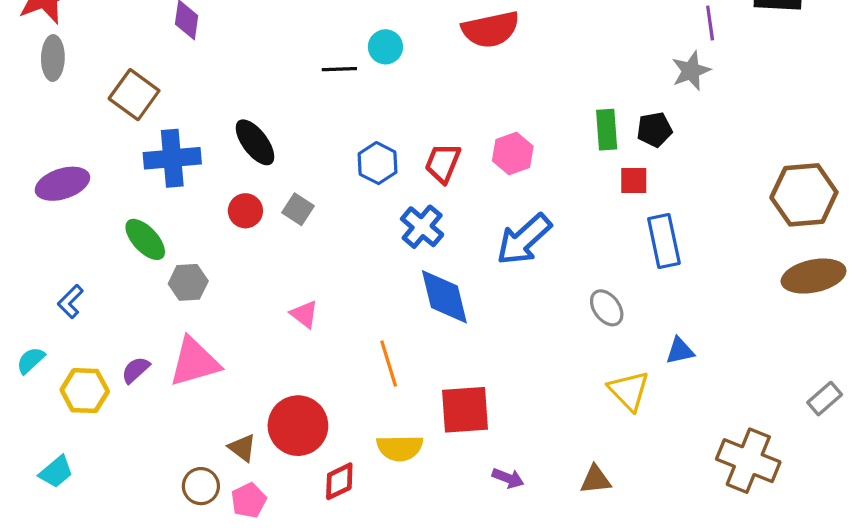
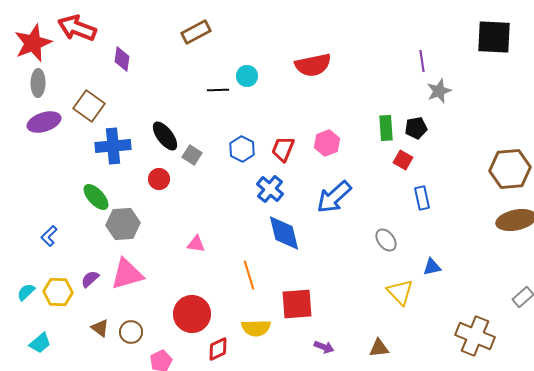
purple line: (710, 23) -> (422, 61), moved
red square: (634, 181) -> (403, 160), turned 30
purple ellipse: (62, 184) -> (44, 122), moved
gray square: (298, 209) -> (192, 155), moved
blue rectangle: (664, 241) -> (422, 198), size x0.7
gray hexagon: (188, 282) -> (123, 224), size x1.4
pink triangle: (304, 314) -> (196, 244), turned -30
cyan semicircle: (31, 360) -> (26, 292), moved
brown triangle: (242, 448) -> (100, 328), moved
brown circle: (201, 486) -> (131, 332), moved

